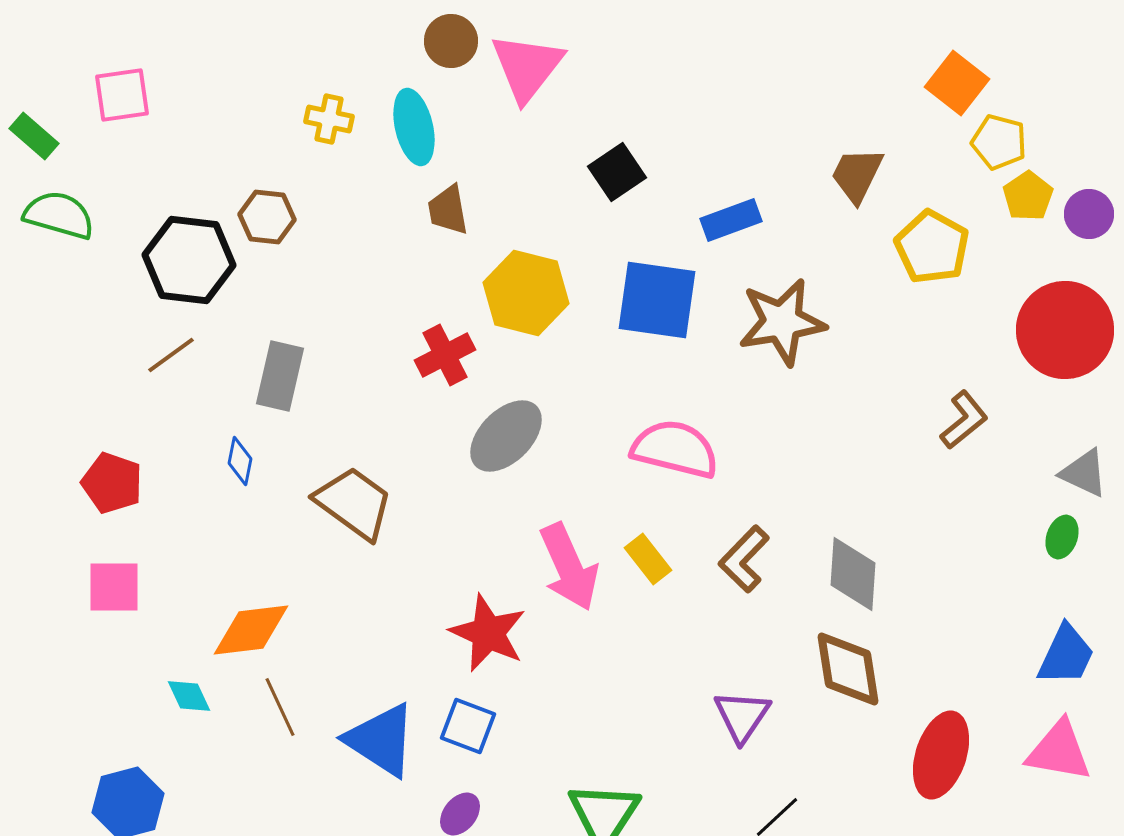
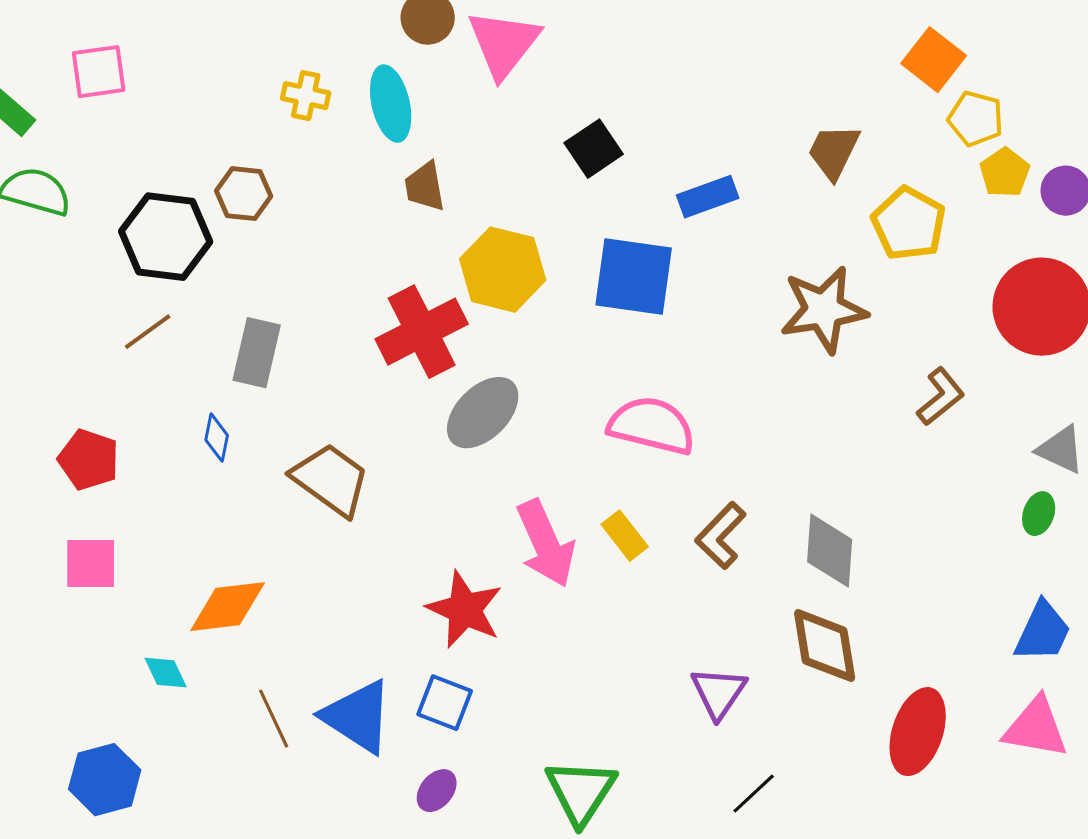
brown star: (782, 322) -> (824, 310), moved
red cross: (445, 355) -> (422, 332), size x1.5
brown line: (280, 707) -> (274, 719), moved

